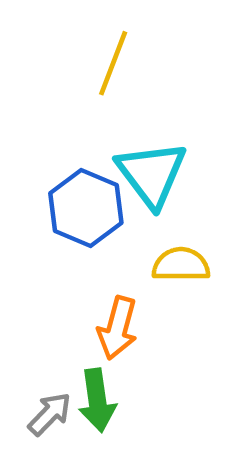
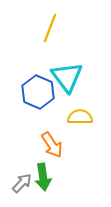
orange arrow: (118, 328) -> (52, 145), turned -48

